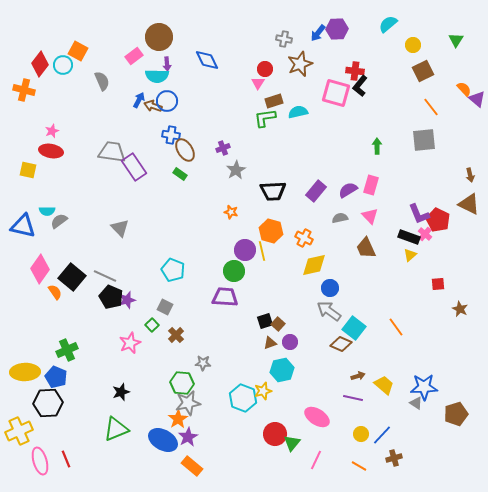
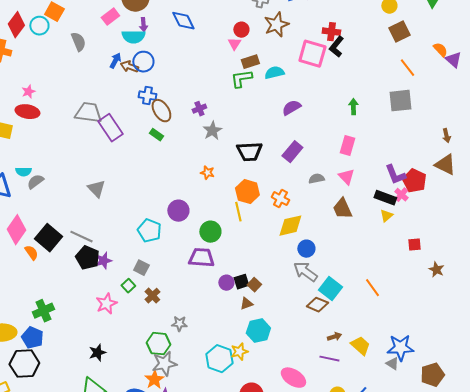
purple semicircle: (348, 190) -> (291, 108), moved
purple circle: (245, 250) -> (178, 211), moved
purple circle: (290, 342) -> (226, 283), moved

